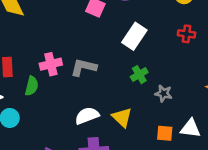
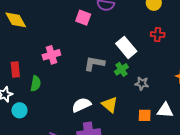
white rectangle: (134, 36) -> (126, 47), moved, turned -70
pink cross: (51, 64) -> (51, 55), moved
gray L-shape: (84, 67) -> (94, 63), moved

